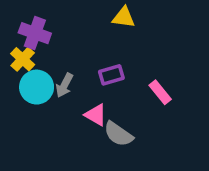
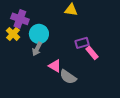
purple rectangle: (111, 75) -> (82, 43), moved
cyan circle: (37, 87) -> (39, 34), moved

